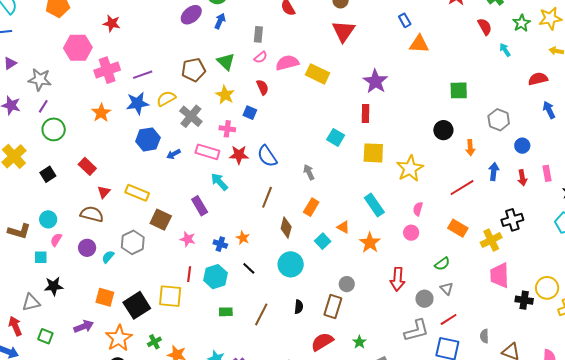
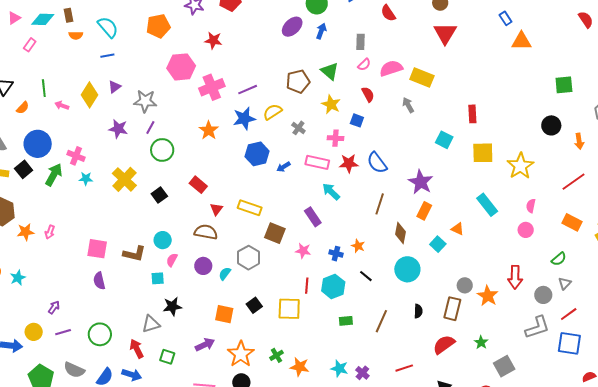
purple star: (375, 81) -> (421, 182), moved
gray cross: (191, 116) -> (298, 128), size x0.6
gray arrow: (309, 172) -> (408, 105), moved
orange star: (370, 243) -> (488, 296), moved
gray triangle: (447, 289) -> (565, 283), turned 32
black square: (137, 305) -> (254, 305), moved, size x0.6

